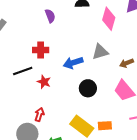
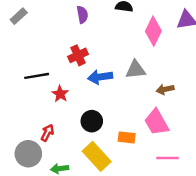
red cross: (41, 50) -> (78, 55), moved, turned -35
black circle: (88, 88) -> (92, 121), moved
orange rectangle: (105, 126) -> (127, 137), moved

